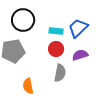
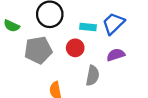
red circle: (56, 49) -> (75, 48), moved

